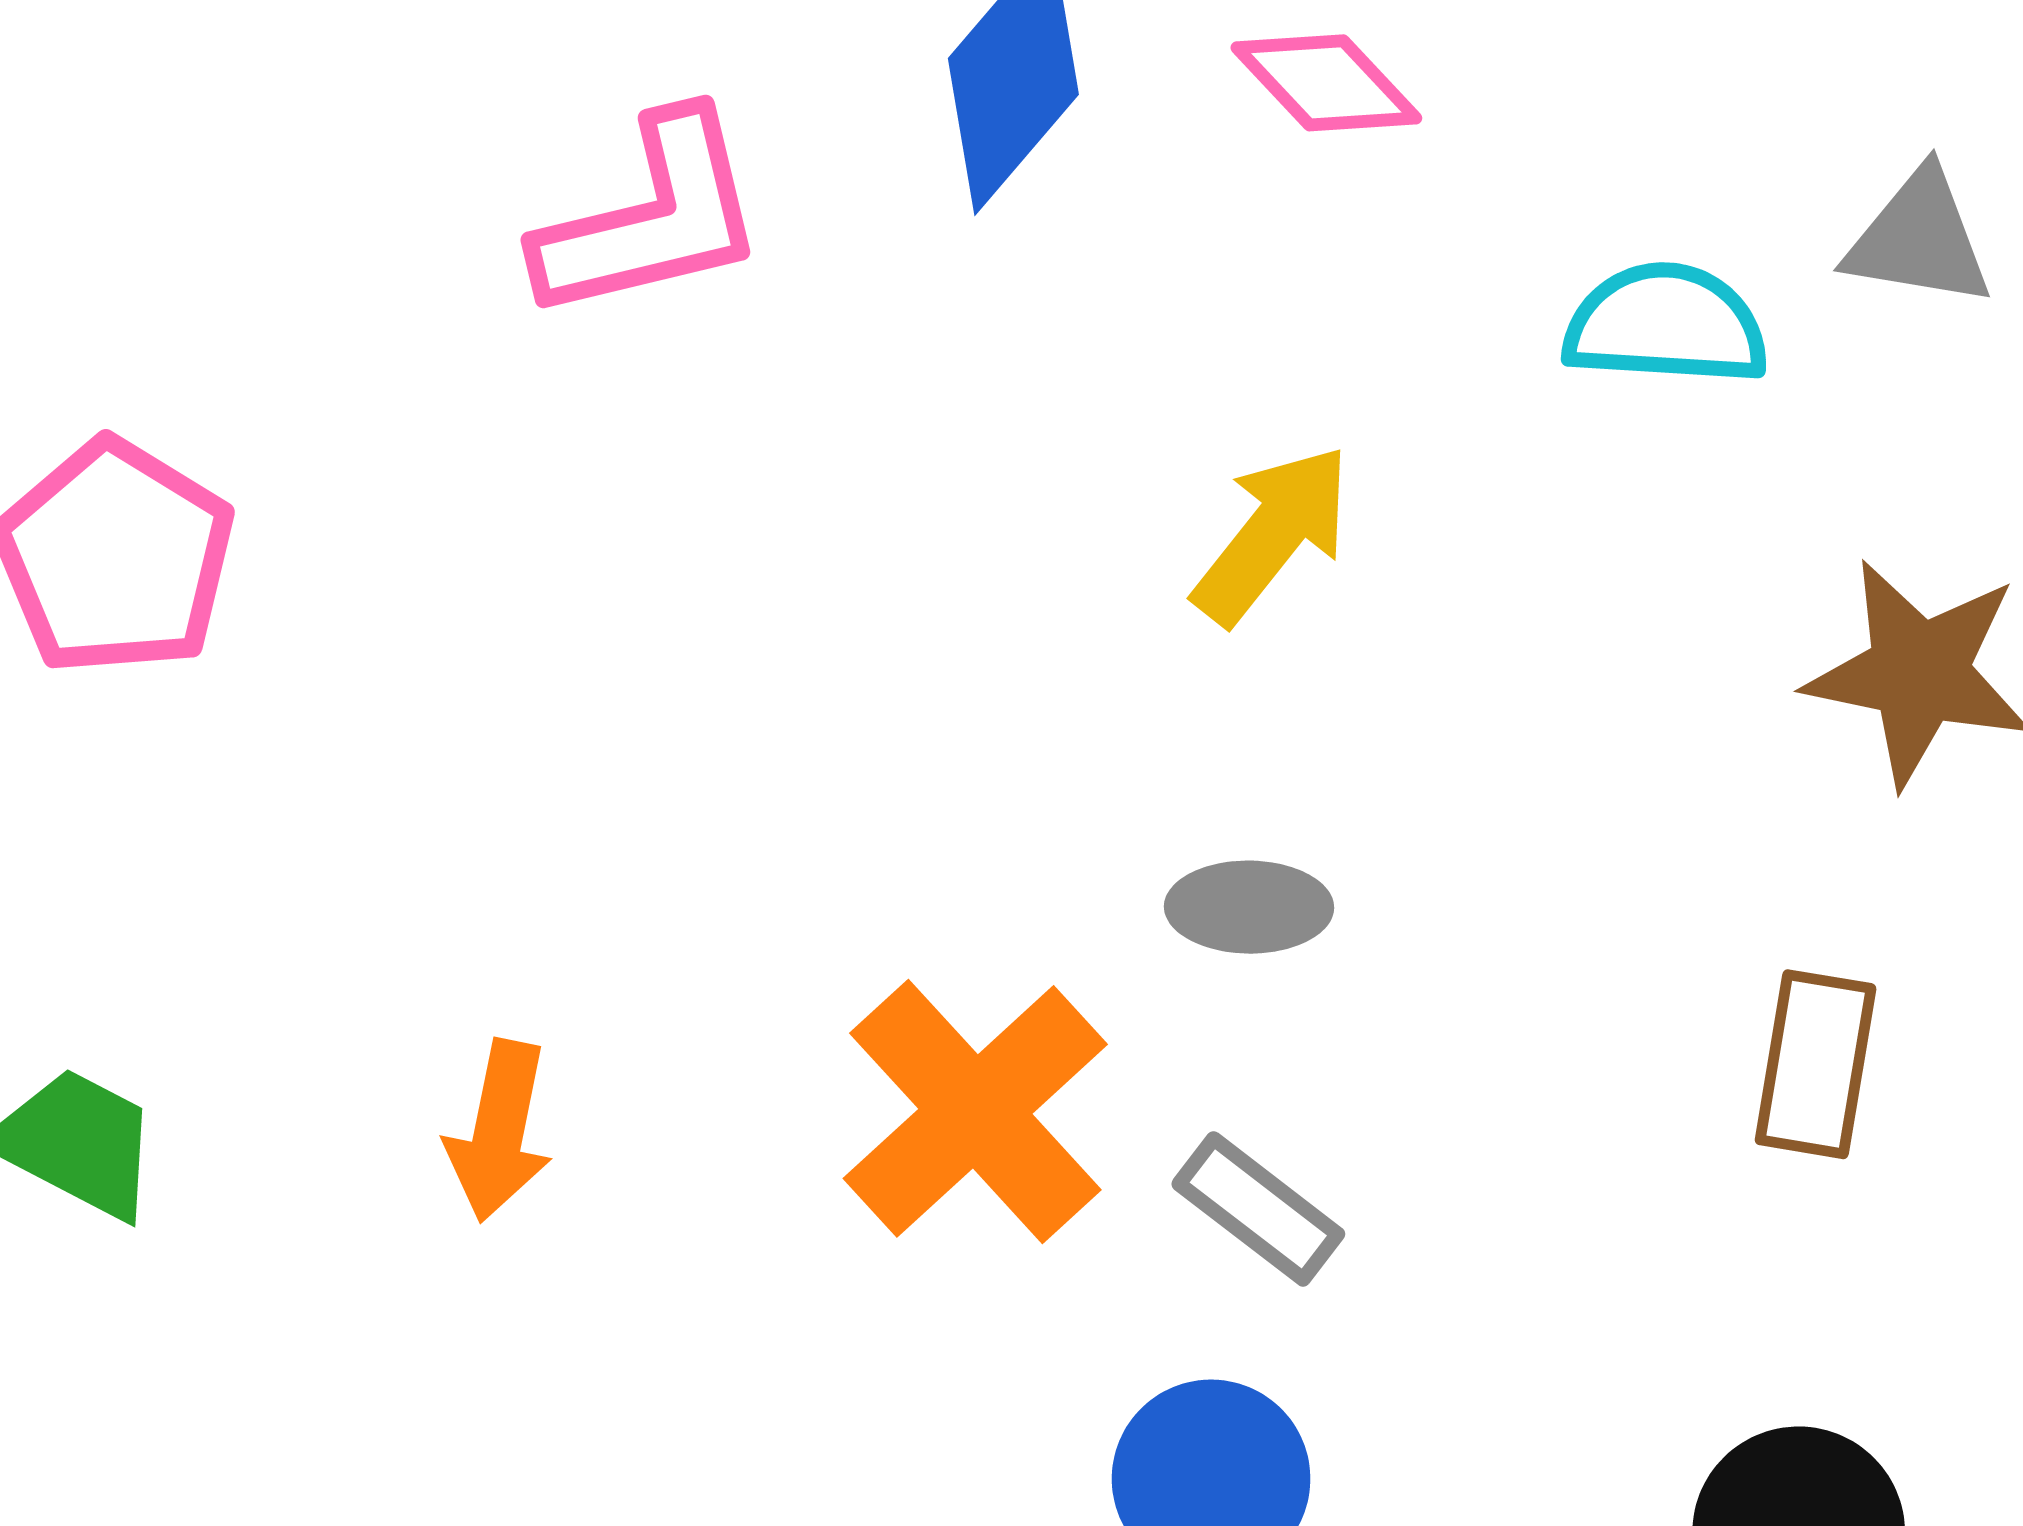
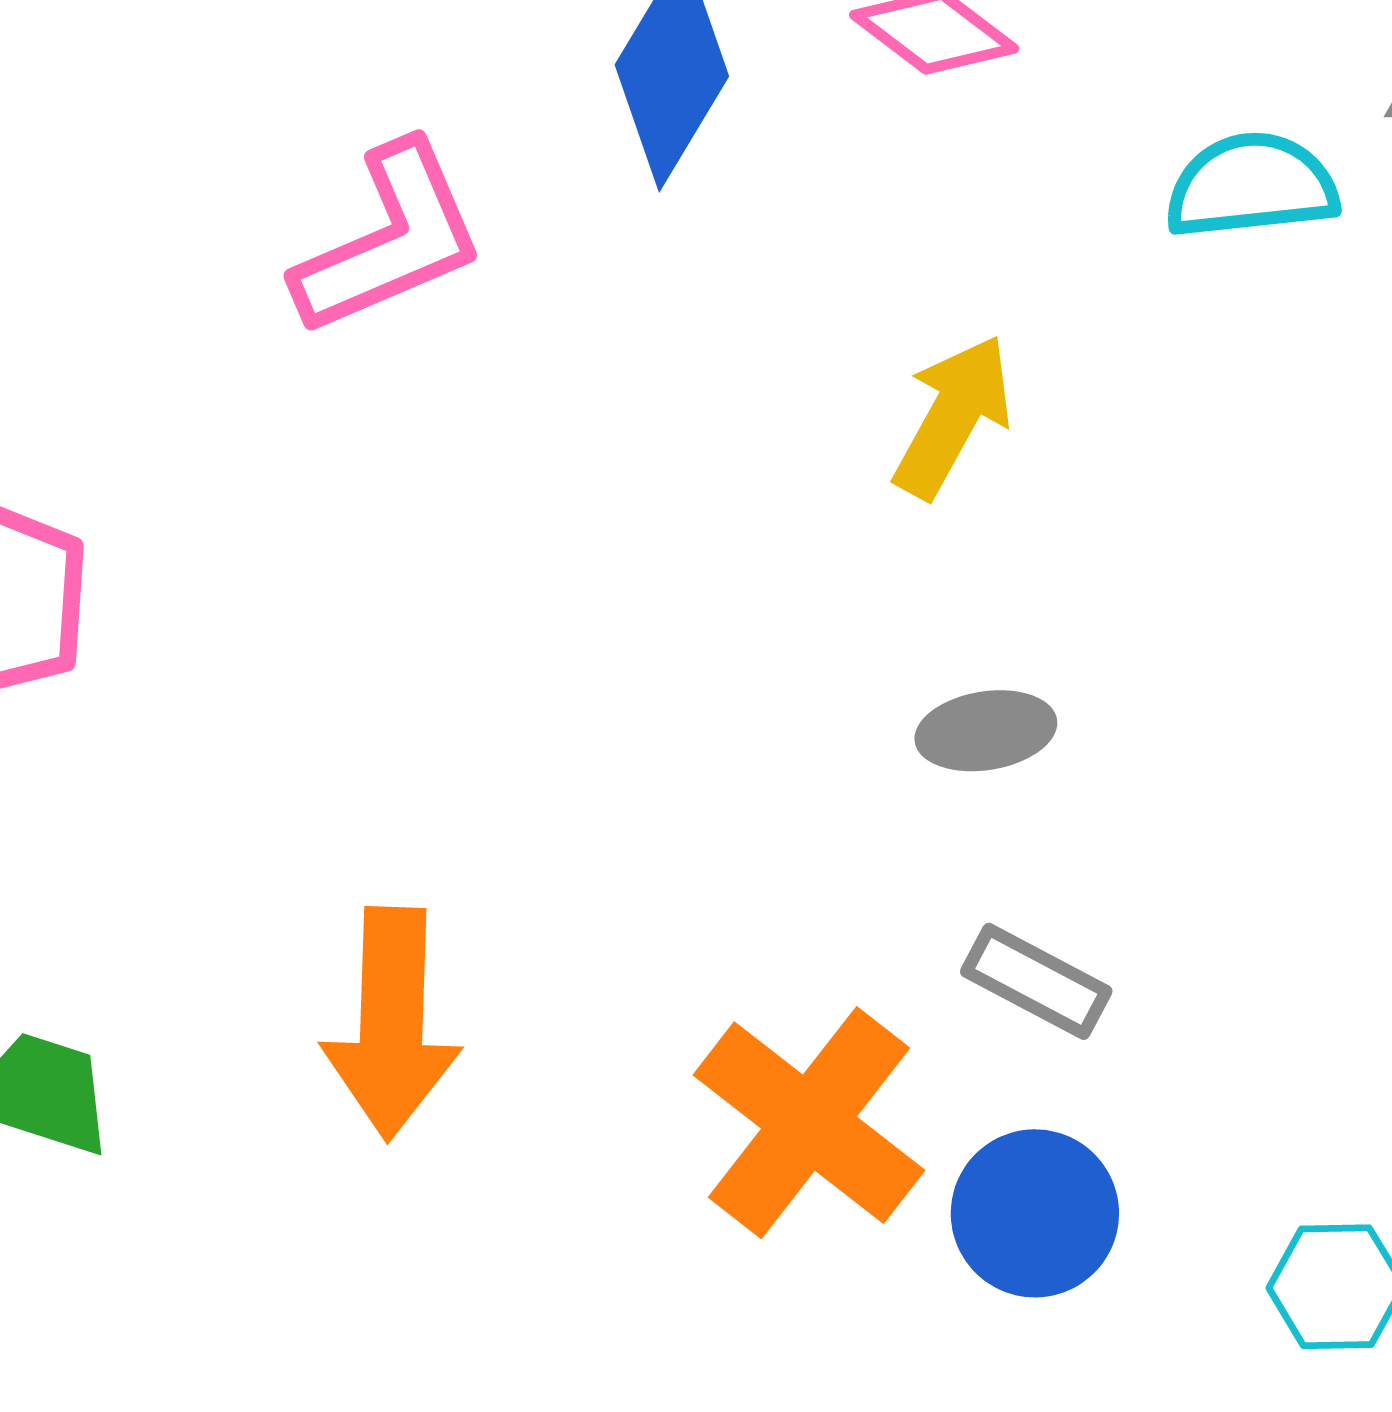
orange cross: (975, 1111) -> (809, 1123), moved
orange arrow: (499, 1131) -> (392, 1023), size x1.5

